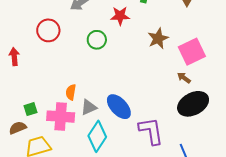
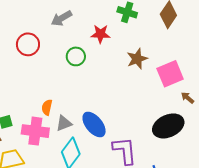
brown arrow: (184, 78) -> (188, 98), moved

